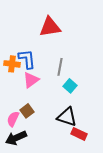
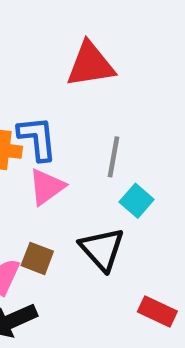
brown square: (27, 111) -> (37, 258), turned -32
black triangle: (67, 117) -> (102, 249), moved, turned 30

